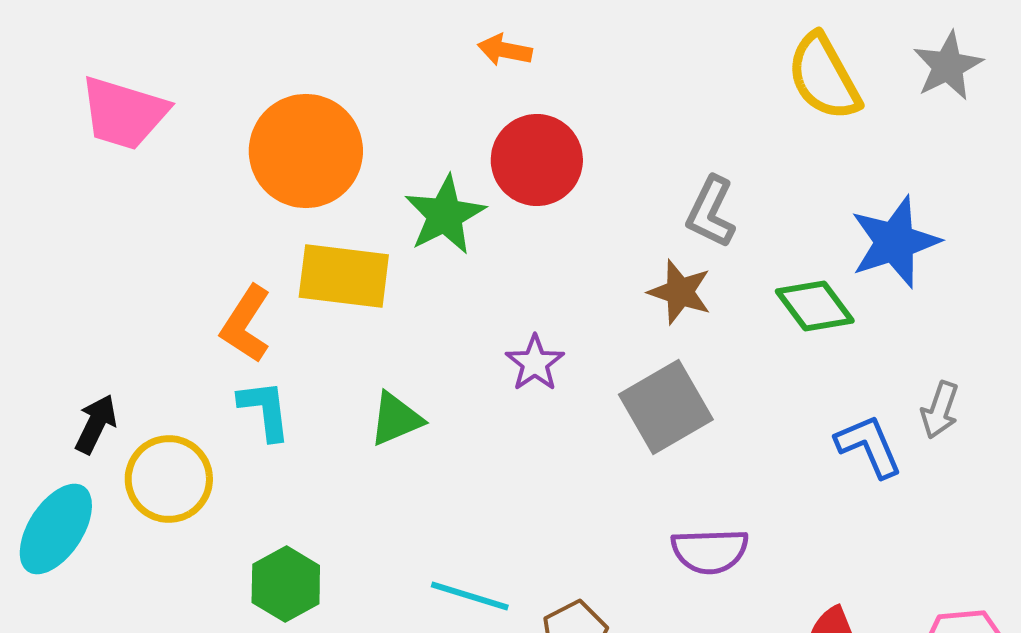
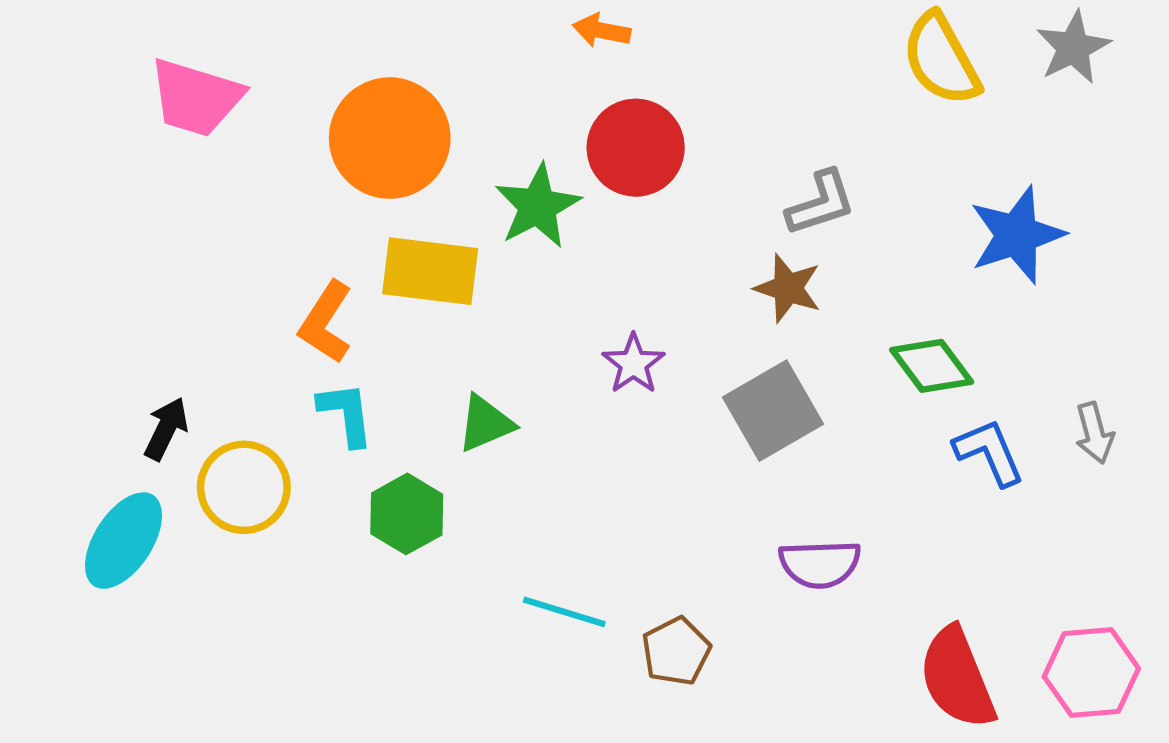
gray L-shape: (711, 212) -> (821, 203), turned -134
green diamond: (815, 306) -> (932, 366), moved
gray arrow: (940, 410) -> (1095, 433), moved, turned -34
green hexagon: (286, 584) -> (407, 514), moved

